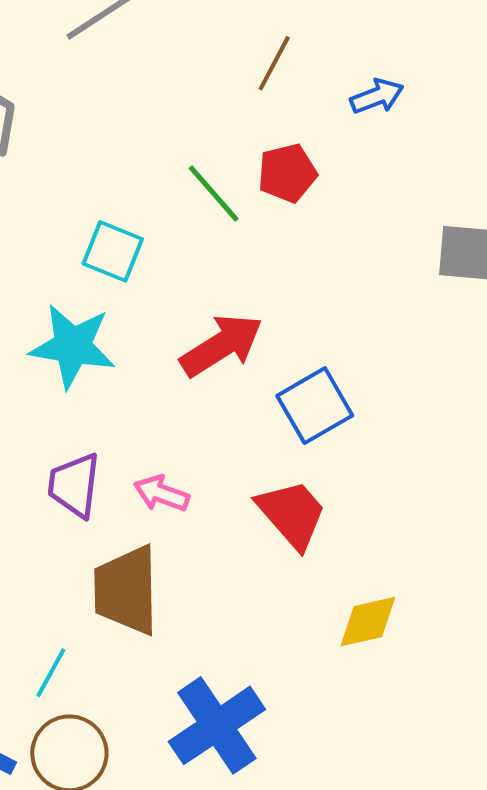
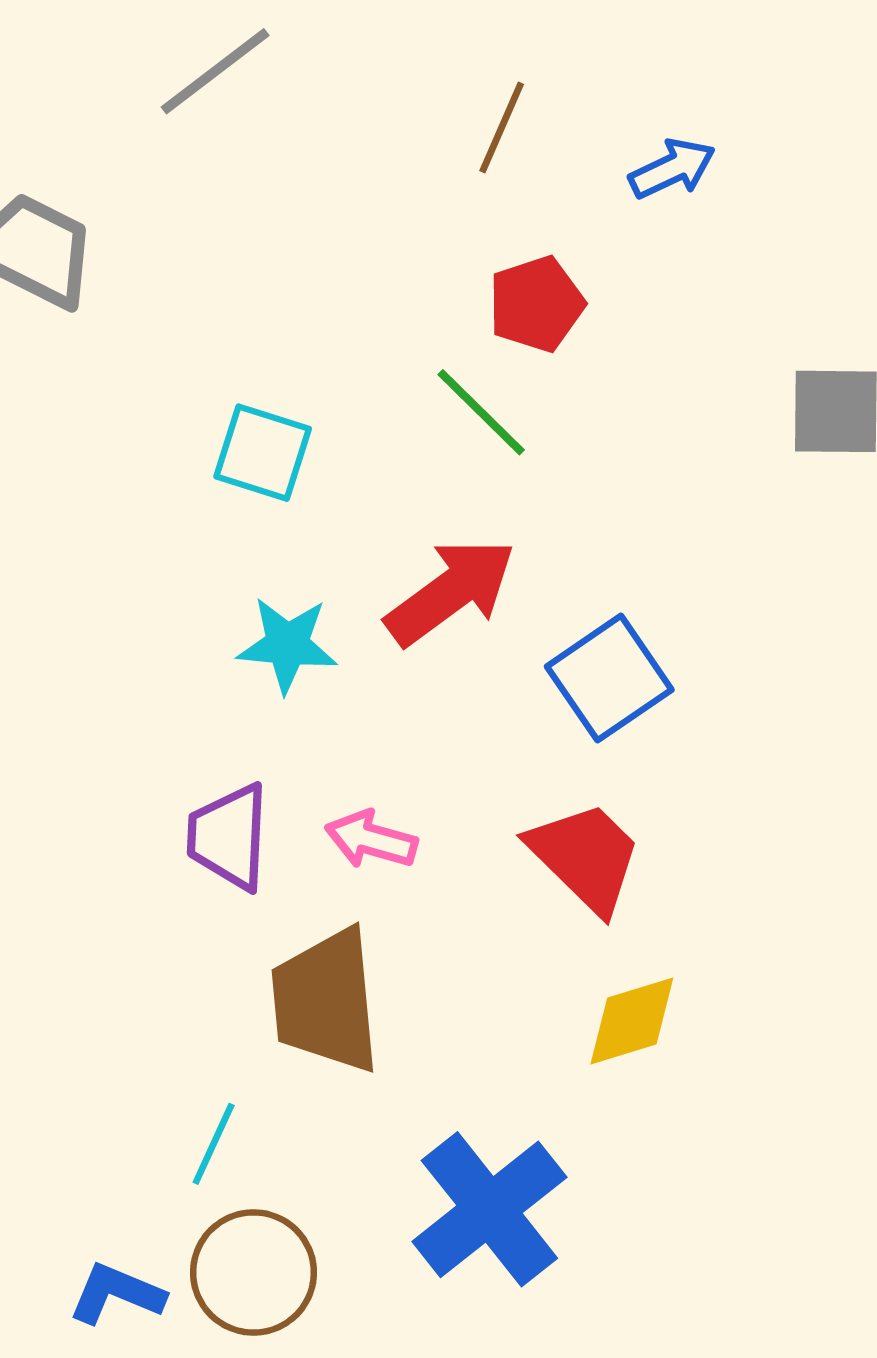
green line: (214, 193) -> (481, 412), moved
cyan star: (73, 346) -> (287, 645), moved, size x0.7
yellow diamond: (368, 622) -> (632, 1021), moved

